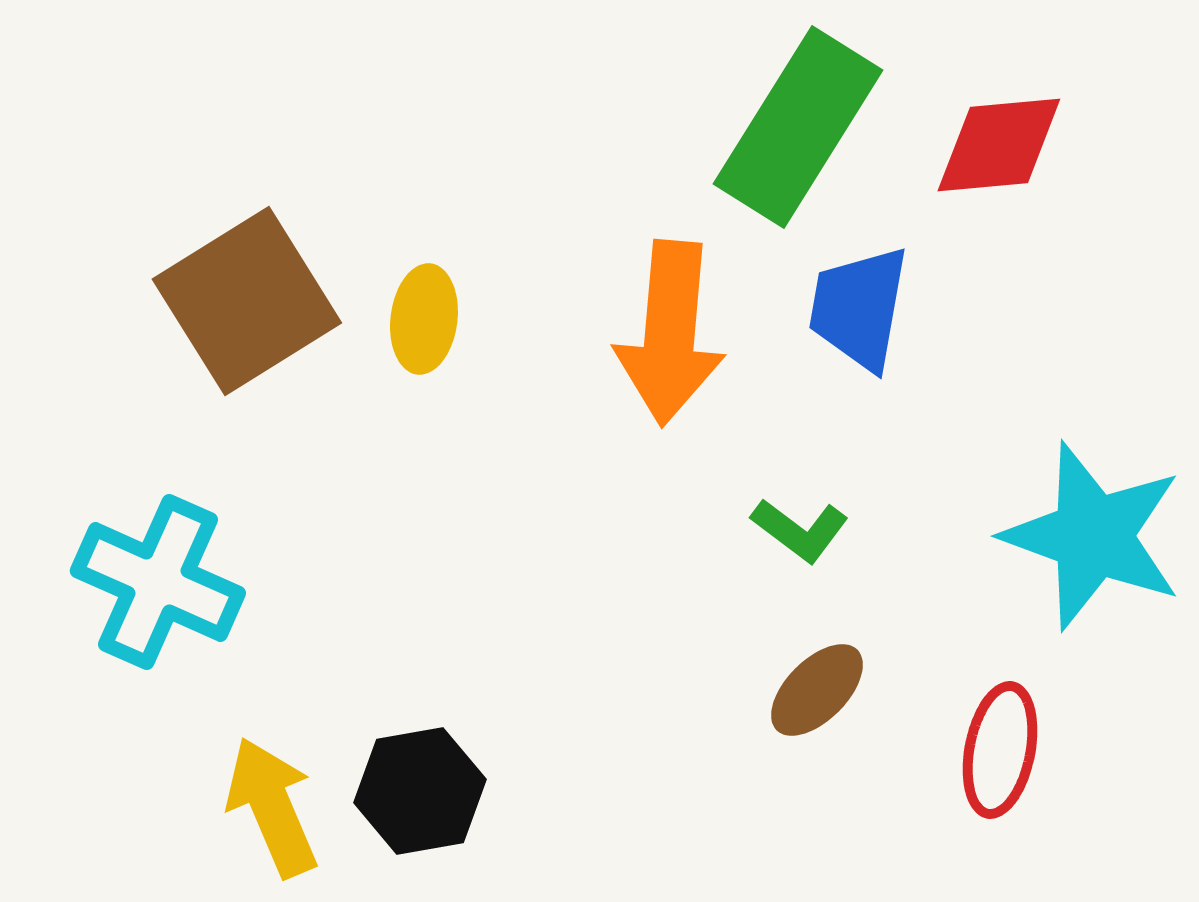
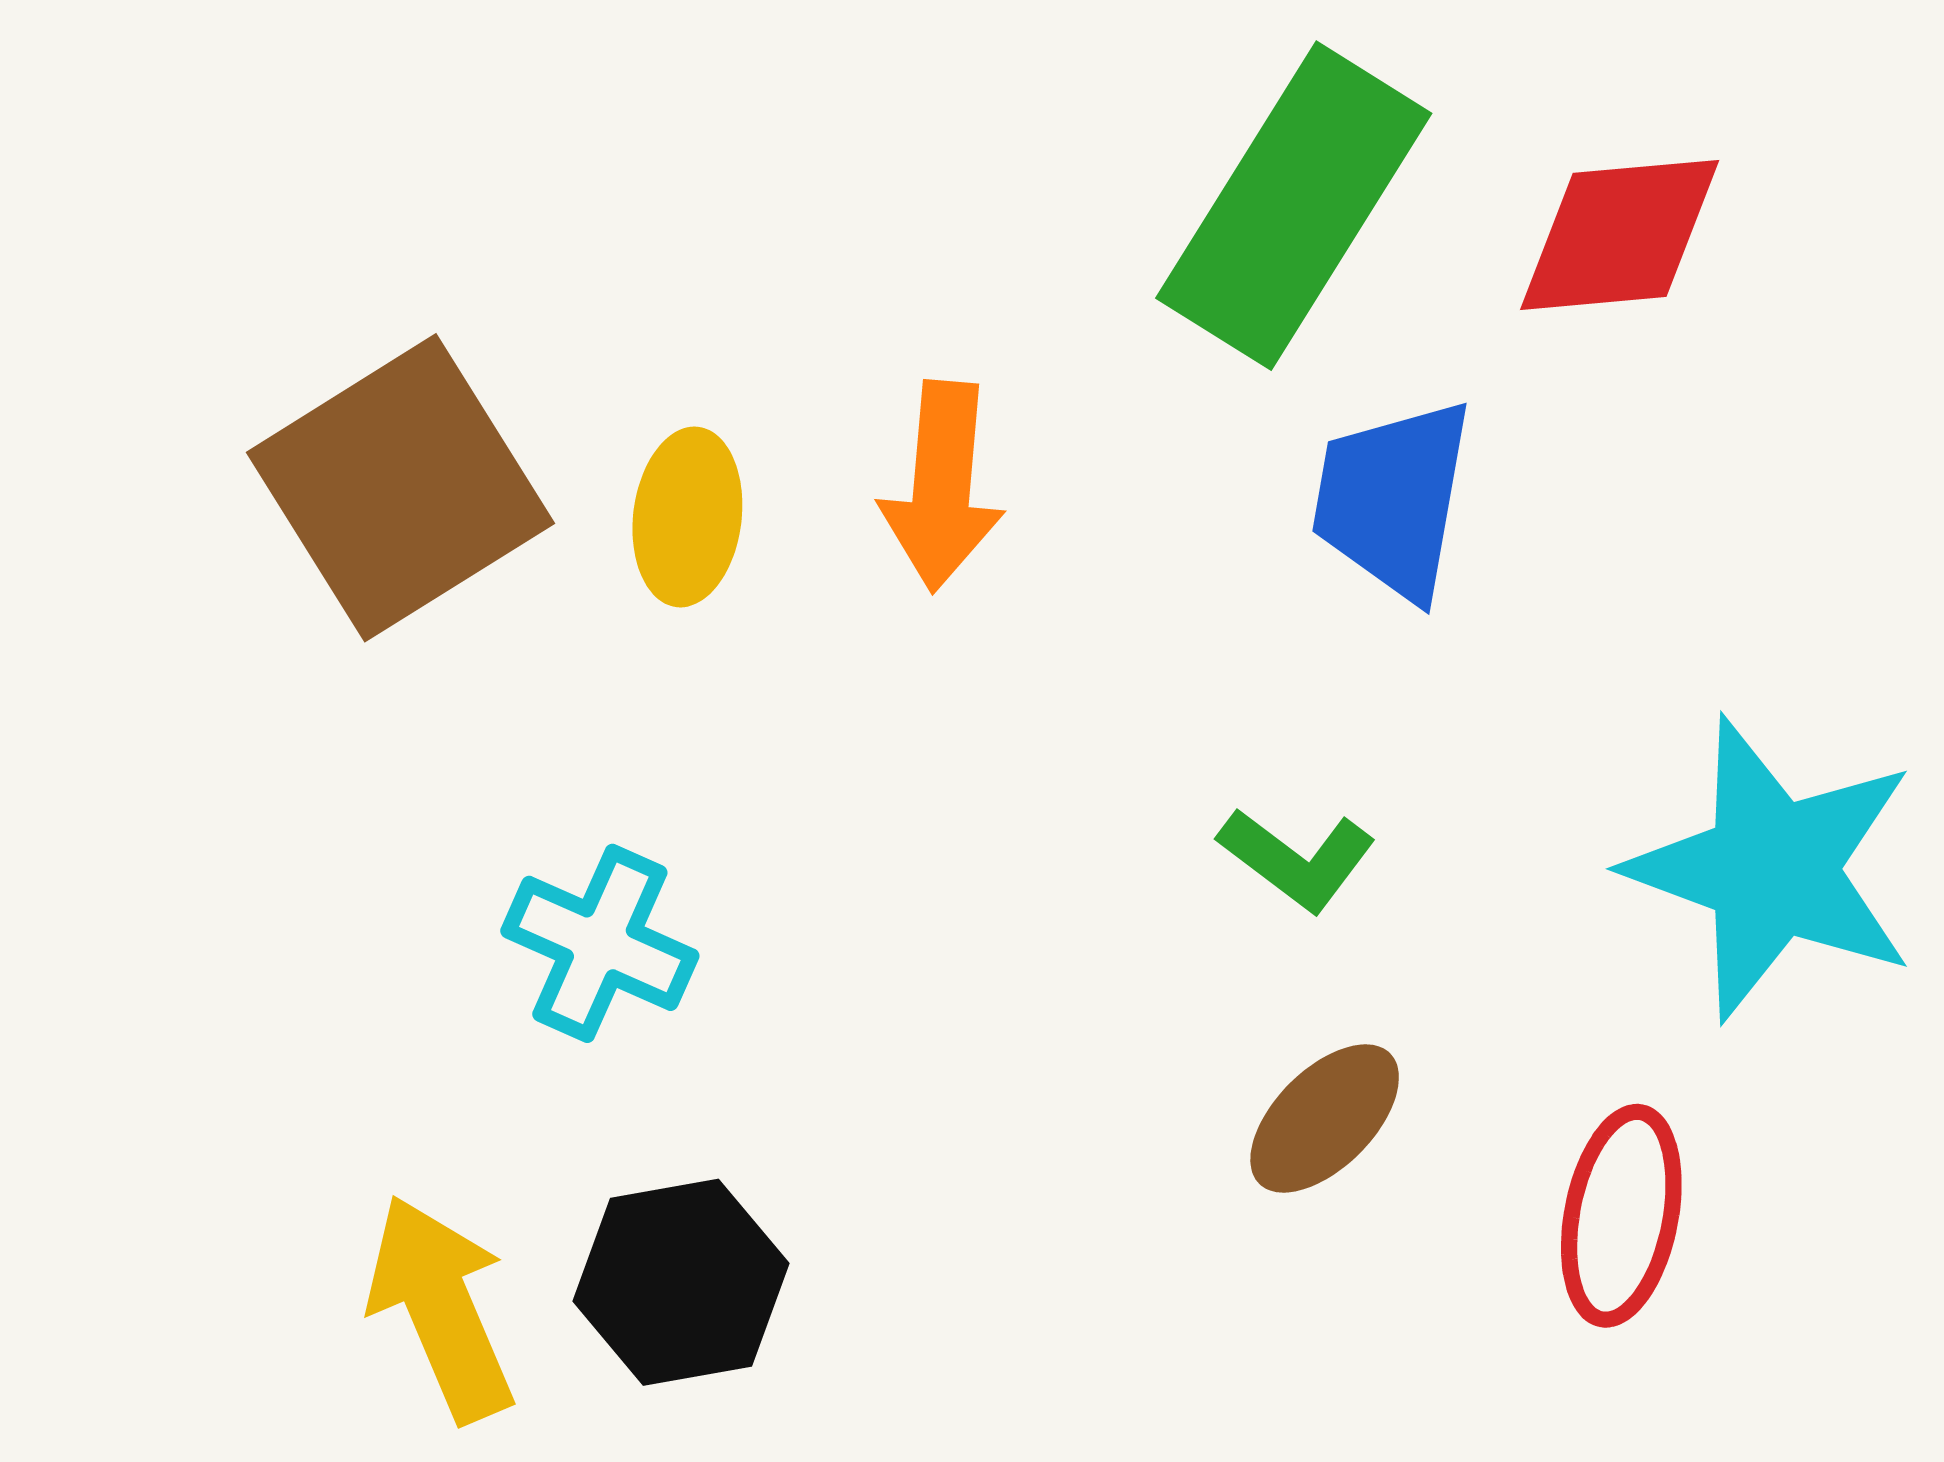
orange arrow: (670, 333) -> (942, 486), moved, size x0.7
cyan cross: (158, 582) -> (600, 943), moved, size x0.7

